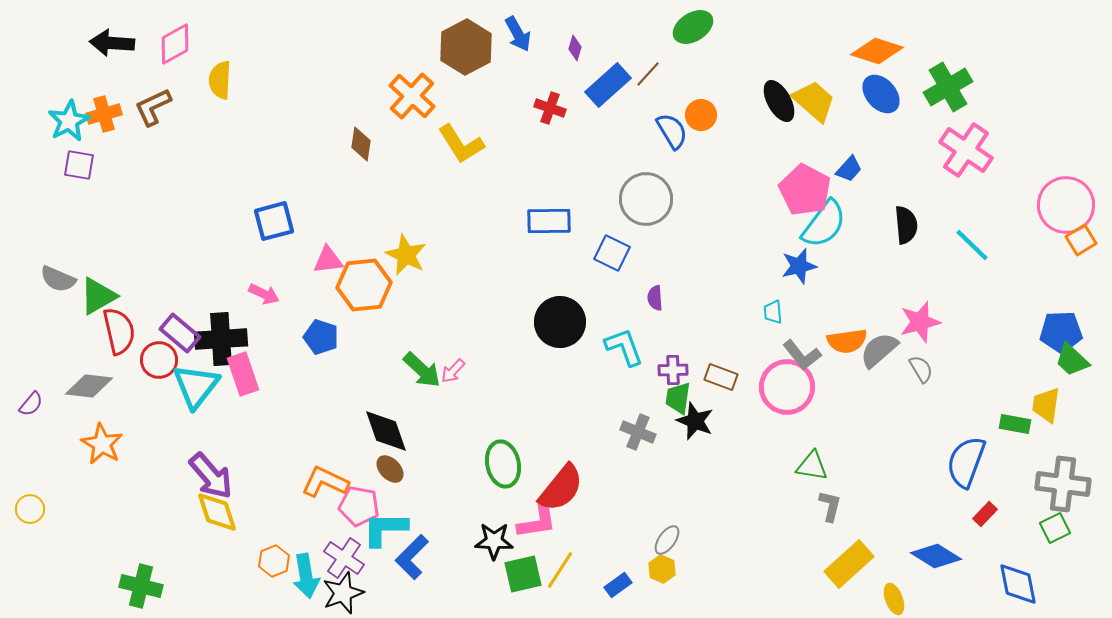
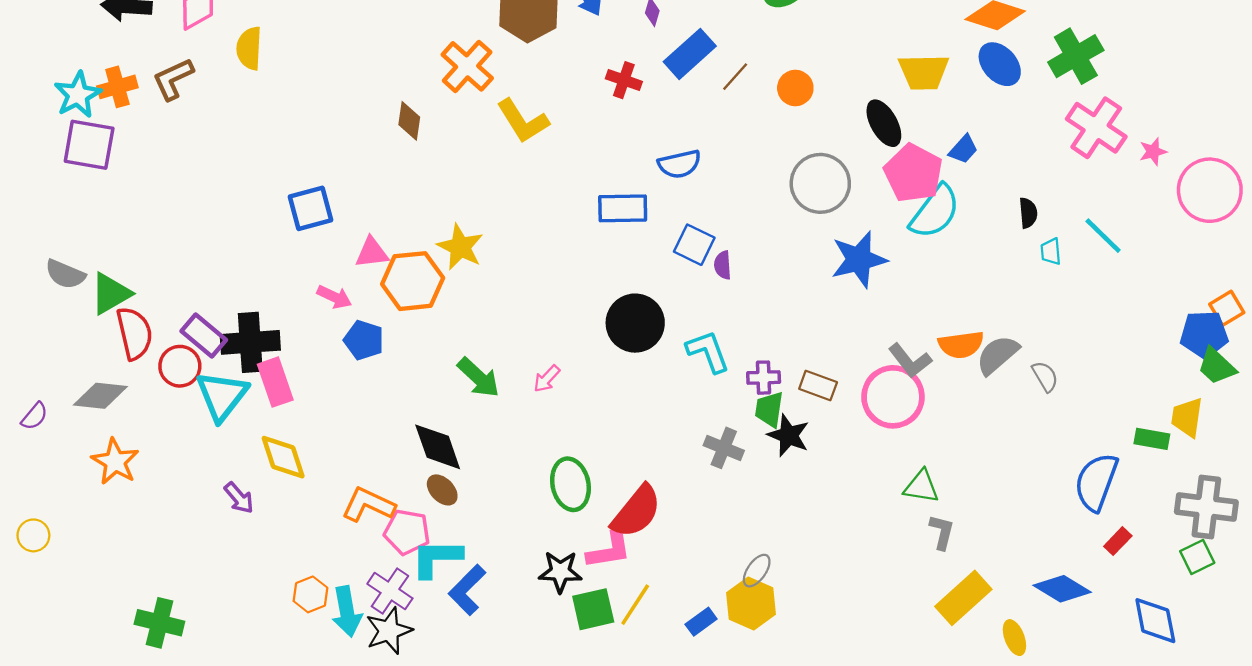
brown line: (648, 74) -> (735, 77), moved
black ellipse: (779, 101) -> (884, 123), moved
yellow trapezoid: (814, 101) -> (924, 72), turned 138
blue semicircle: (672, 131) -> (679, 164), moved, turned 108
purple square: (79, 165) -> (89, 145), size x1.5
gray circle: (646, 199) -> (820, 183), moved
black semicircle: (906, 225) -> (1028, 213), size x0.7
orange square: (1081, 240) -> (1227, 308), moved
blue star: (799, 266) -> (859, 259), moved, size x1.4
pink arrow: (264, 294) -> (334, 297), moved
purple semicircle: (655, 298) -> (723, 265), moved
cyan trapezoid: (773, 312) -> (1051, 252), moved
pink star: (920, 322) -> (1153, 152), moved, size x0.6
pink arrow: (453, 371) -> (547, 379), moved
purple arrow: (211, 476) -> (239, 498), size x0.6
yellow diamond: (217, 512) -> (283, 457), moved
yellow hexagon: (662, 569) -> (751, 604), size x1.6

